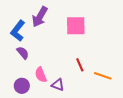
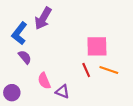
pink square: (76, 26) -> (97, 46), moved
orange line: (103, 76) -> (109, 70), moved
purple circle: (22, 86) -> (12, 93), moved

